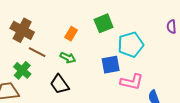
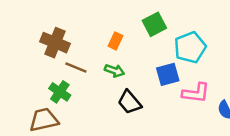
black trapezoid: (60, 84) -> (130, 102), moved

